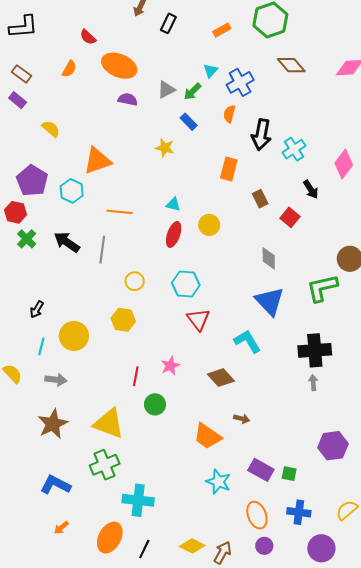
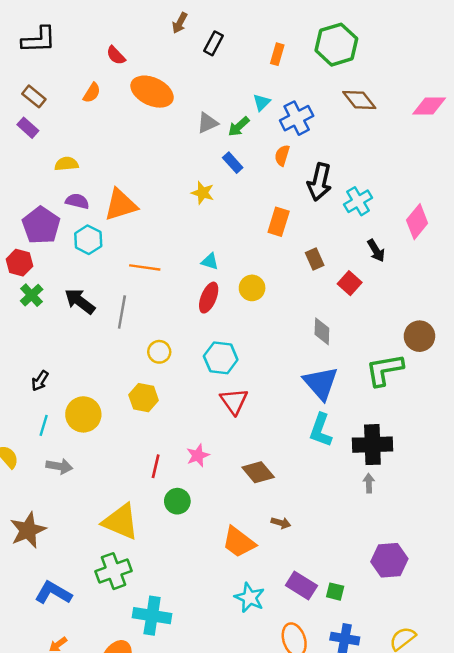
orange rectangle: (222, 30) -> (277, 54), turned -48
purple semicircle: (128, 99) -> (77, 201), moved
yellow semicircle: (51, 129) -> (66, 164), turned -48
cyan L-shape: (247, 341) -> (321, 430), moved, turned -132
brown star: (53, 424) -> (28, 530), moved

